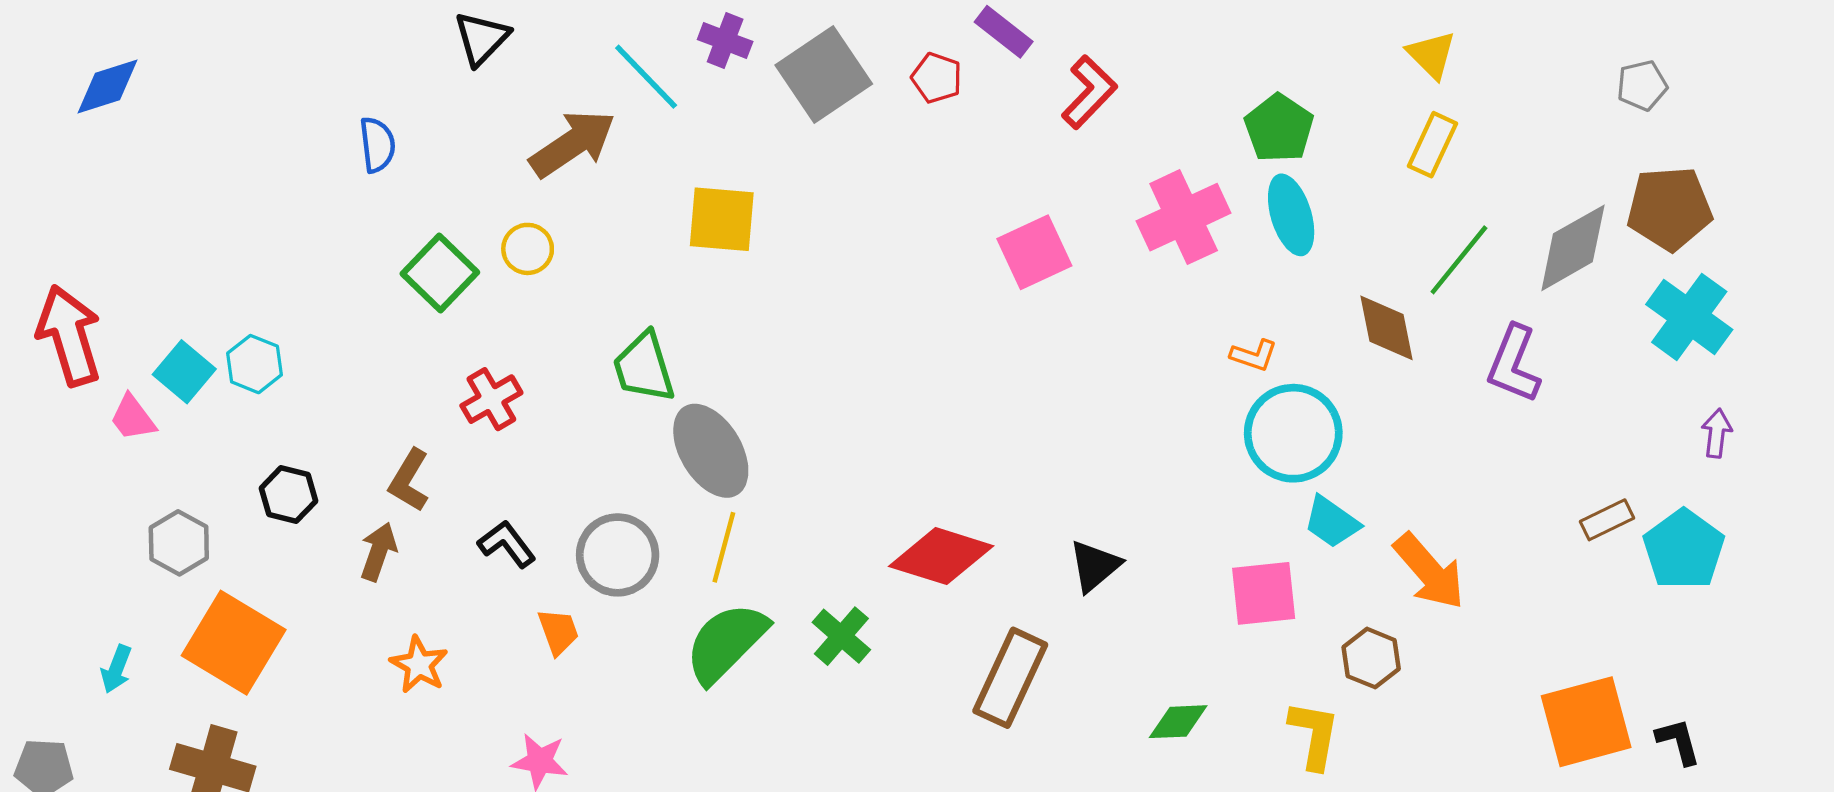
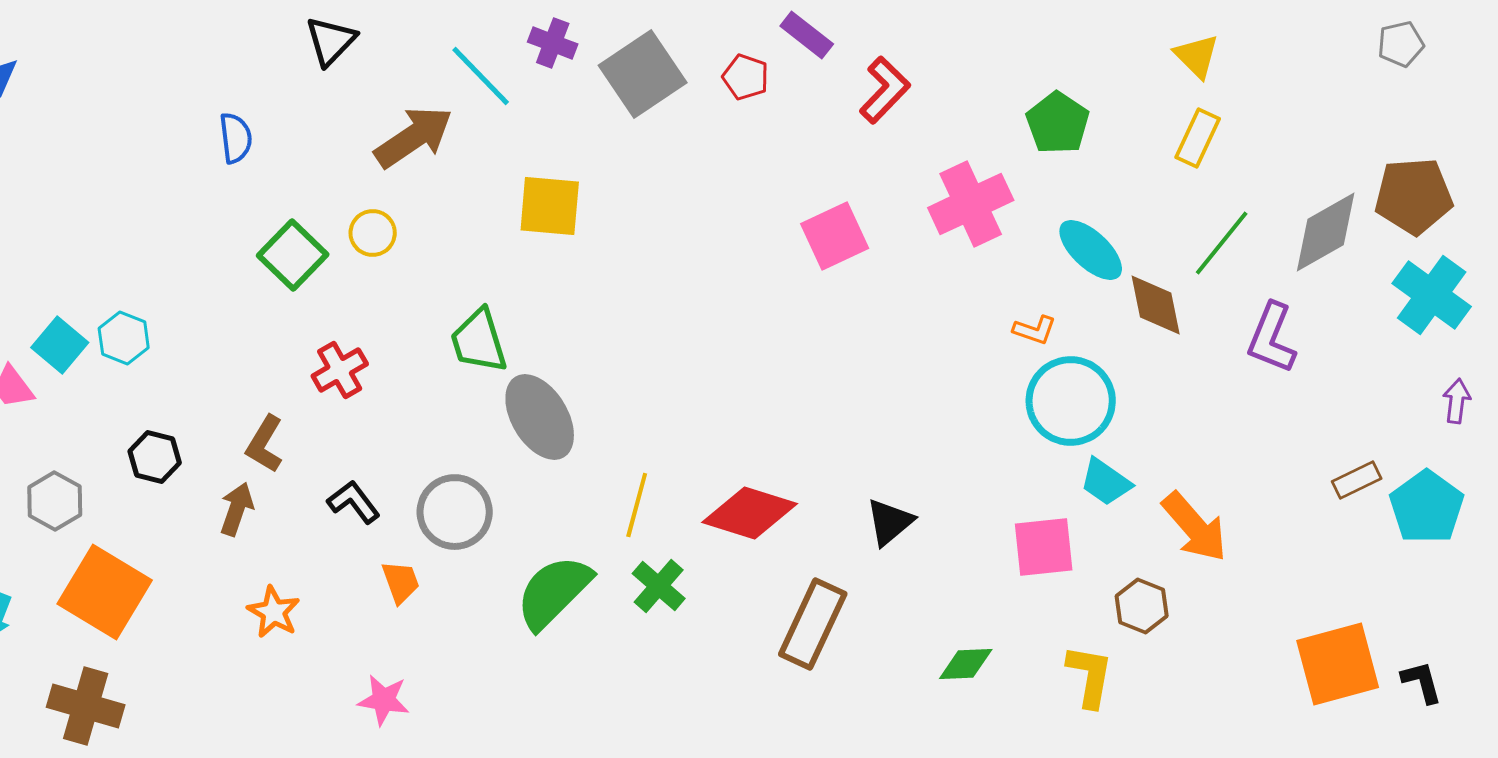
gray pentagon: (1642, 85) -> (1401, 44), moved
cyan ellipse: (1291, 215) -> (1091, 250), moved, turned -30
yellow line: (724, 547) -> (637, 505), moved

